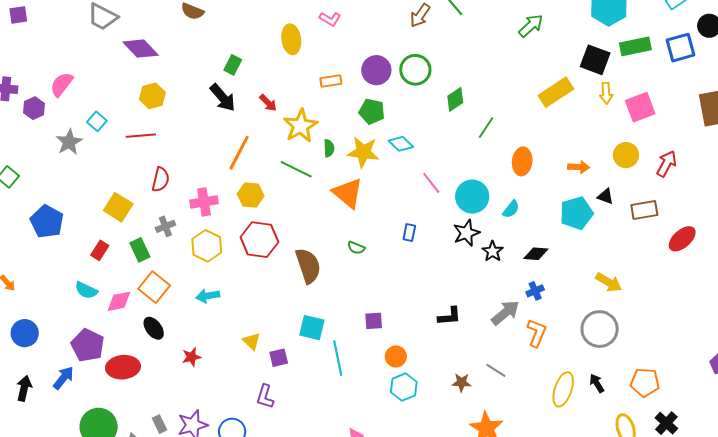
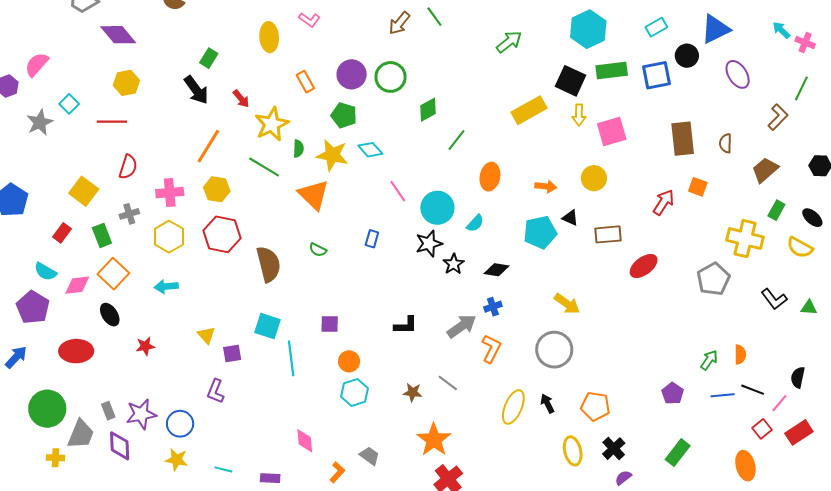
orange rectangle: (331, 81) -> (305, 82), turned 65
red arrow: (667, 164) -> (664, 202), moved
purple pentagon: (88, 345) -> (33, 307), moved

